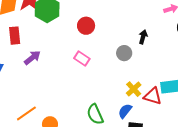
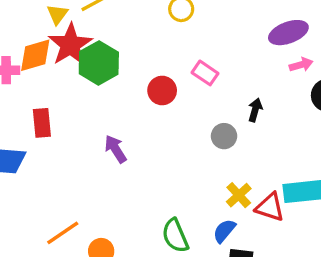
red rectangle: (15, 36) -> (42, 123), moved
purple arrow: (32, 58) -> (115, 149), moved, turned -84
pink rectangle: (82, 58) -> (205, 73), moved

